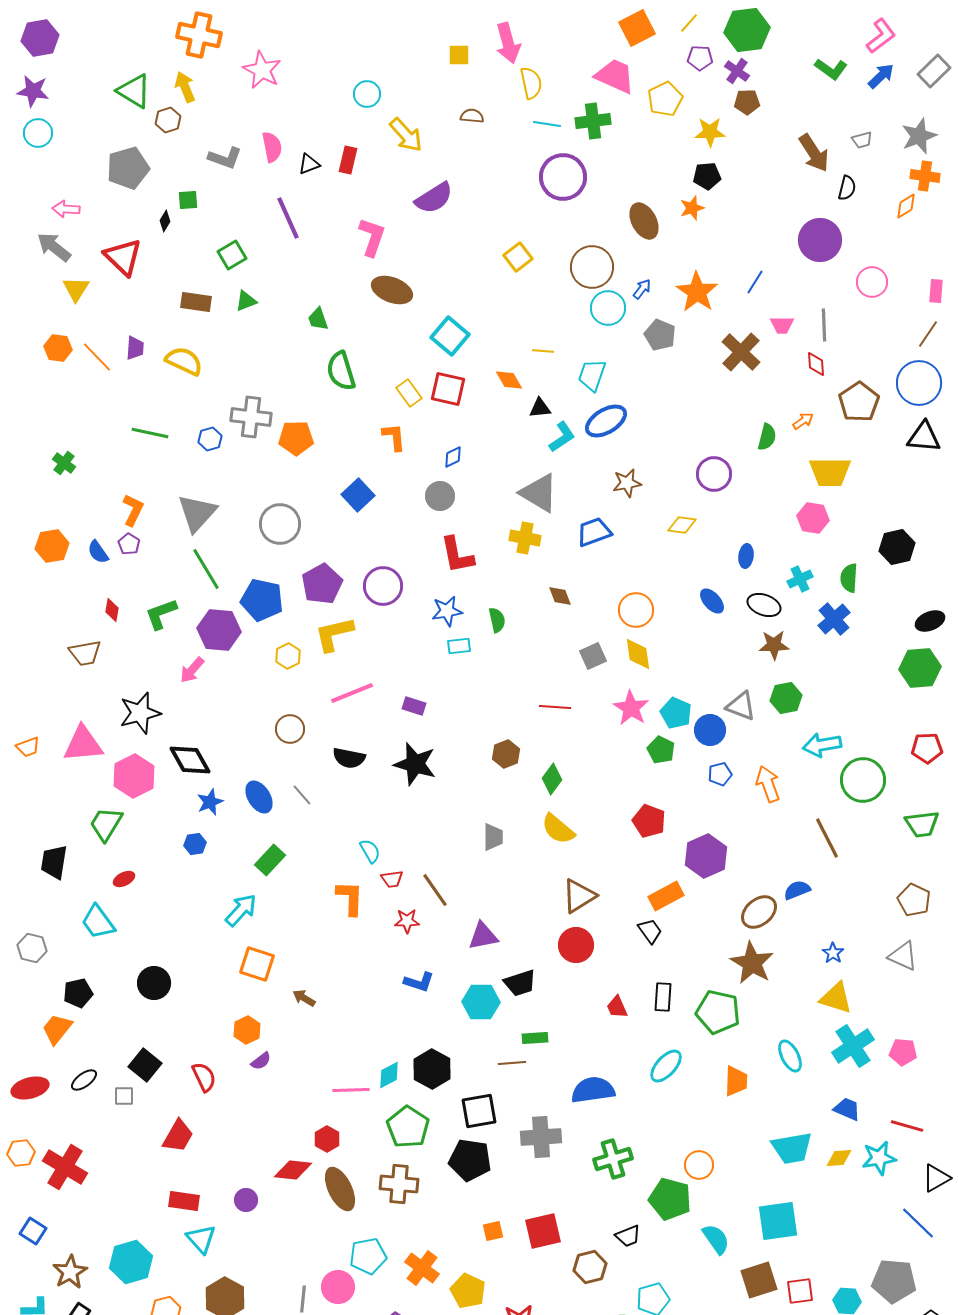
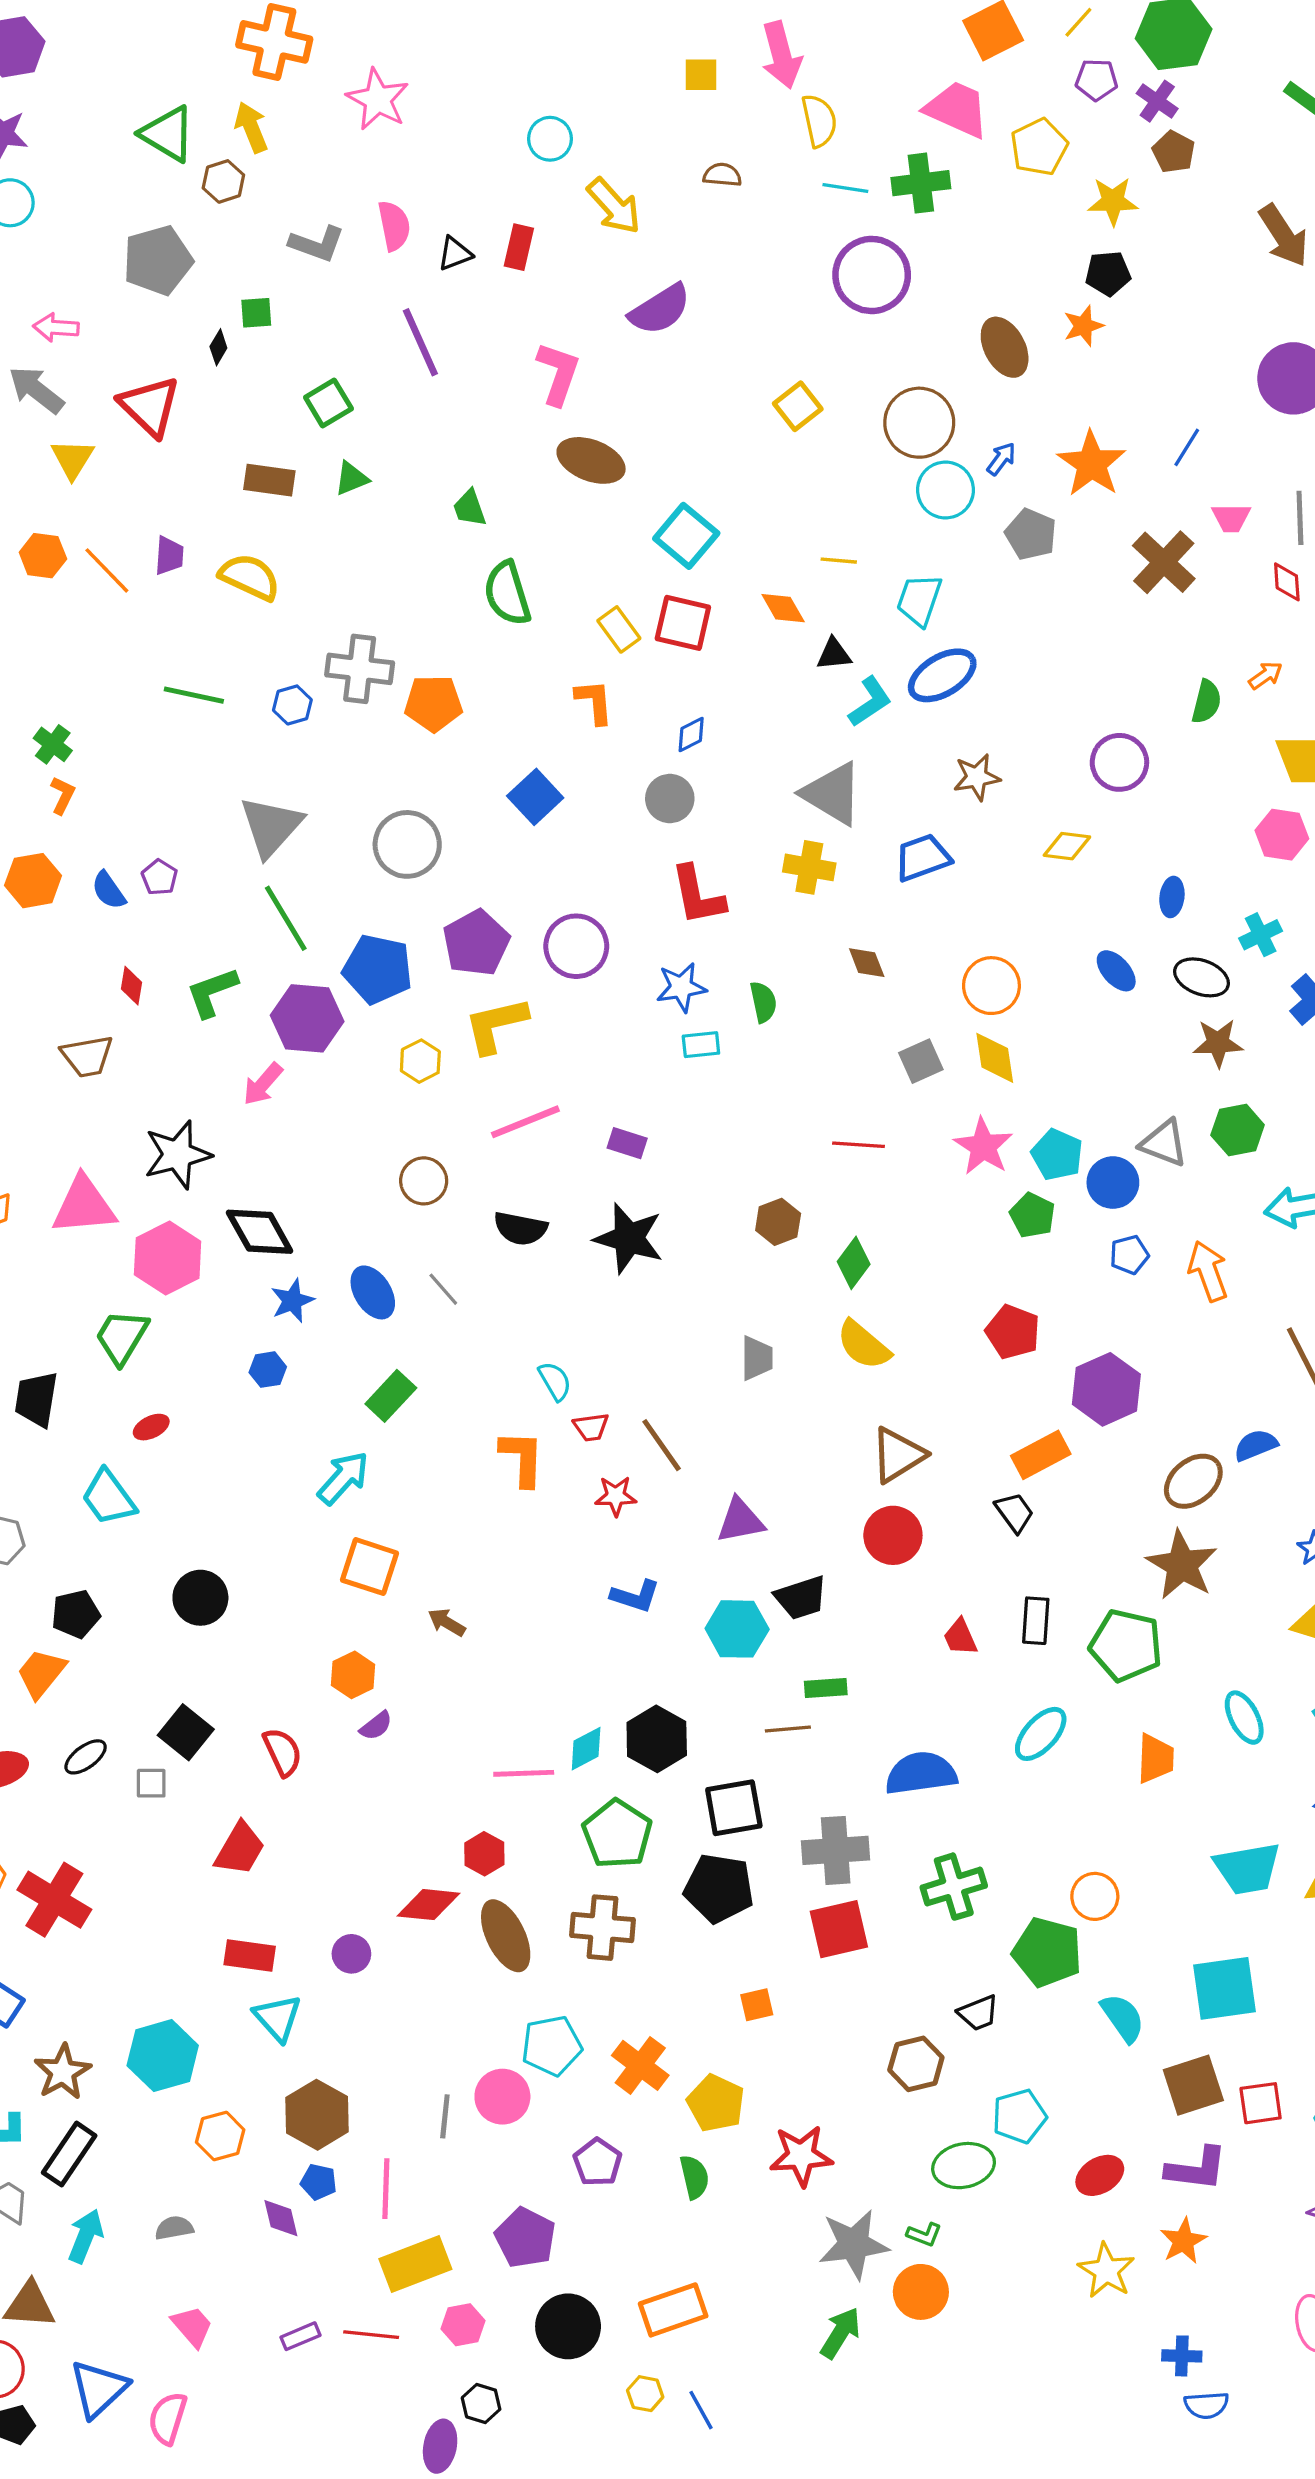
brown pentagon: (747, 102) -> (1174, 152), turned 30
orange L-shape: (133, 510) -> (63, 795), moved, size x0.7
red square: (543, 1231) -> (839, 1929), moved

